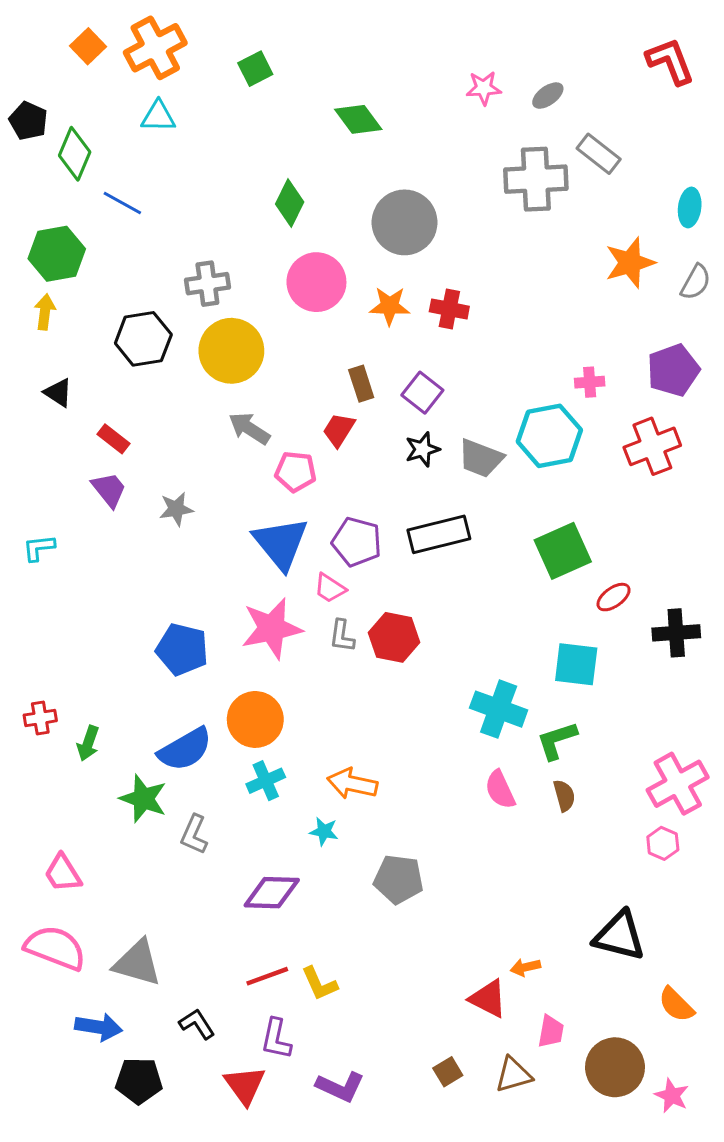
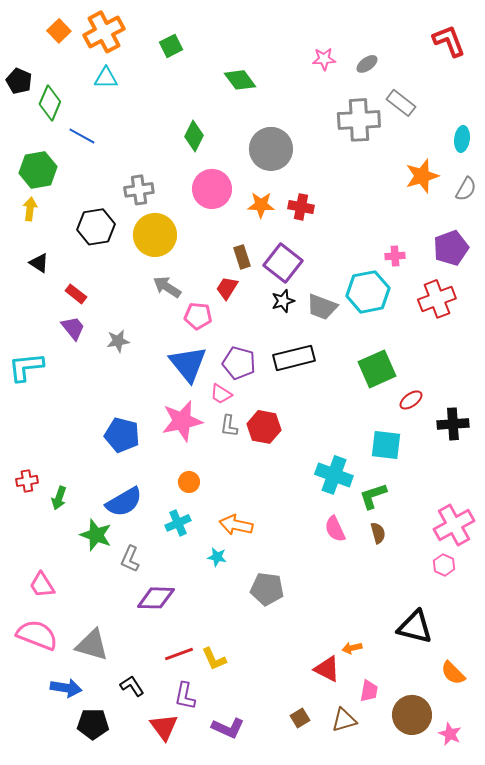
purple square: (422, 393) -> (283, 263), size x1.4
cyan L-shape: (39, 548) -> (26, 367), size x1.6
orange circle: (255, 719) -> (189, 482), moved, size x0.6
purple diamond: (272, 893) -> (156, 598), moved

